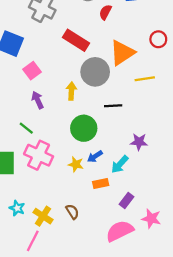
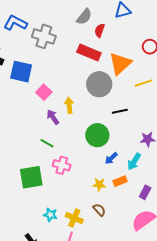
red rectangle: (76, 40) -> (89, 52), moved
yellow arrow: (71, 91) -> (69, 105), moved
pink cross: (39, 155) -> (62, 165), size x0.7
yellow star: (76, 164) -> (99, 185), moved

